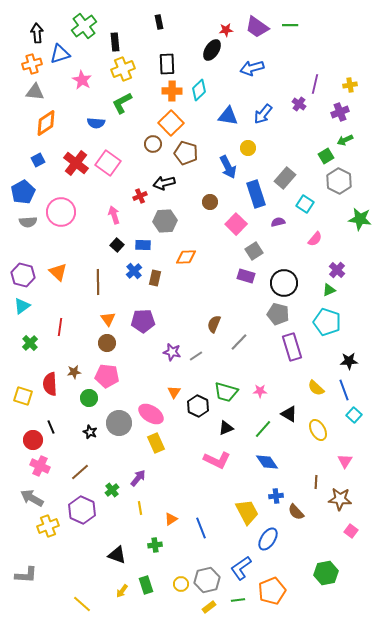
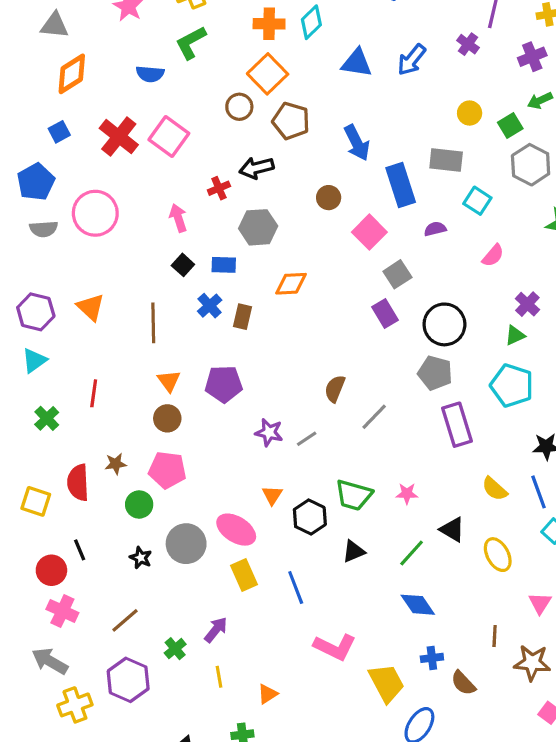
yellow circle: (248, 148) -> (470, 113), moved
gray rectangle: (285, 178) -> (446, 160), turned 55
purple rectangle: (246, 276) -> (385, 313), turned 42
pink L-shape: (217, 460) -> (335, 647), moved
blue line: (201, 528) -> (296, 587), moved

